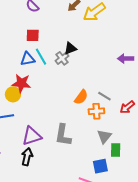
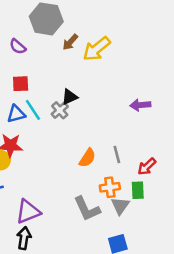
gray line: (104, 96) -> (117, 155), turned 48
orange cross: (96, 111) -> (110, 187), moved
gray L-shape: (63, 135) -> (87, 209), moved, turned -30
green rectangle: (116, 150) -> (138, 190), moved

